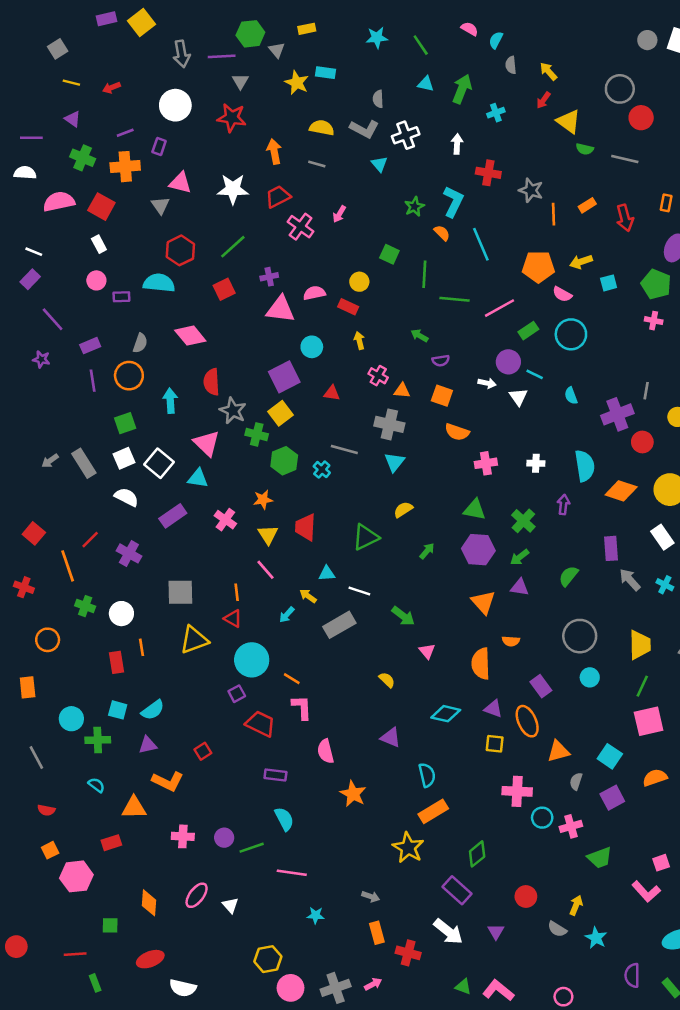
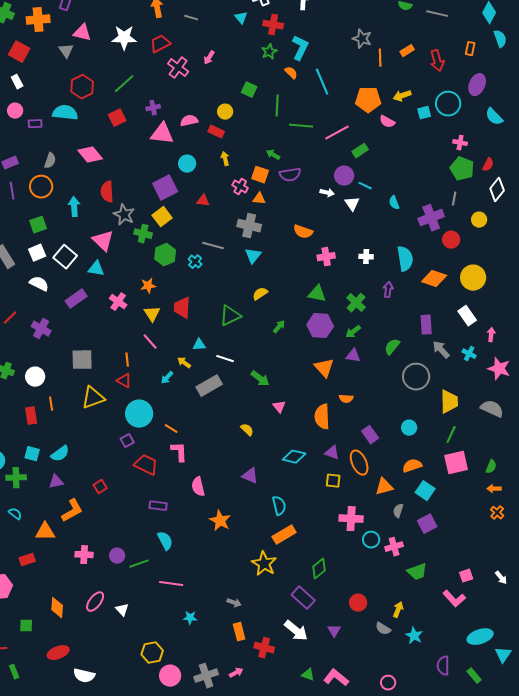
red cross: (488, 173) -> (273, 25), moved
green pentagon: (656, 284) -> (462, 169), moved
cyan circle: (571, 334) -> (448, 104), moved
purple semicircle: (441, 361) -> (290, 175), size x1.5
orange square: (442, 396) -> (260, 175), moved
gray circle: (580, 636) -> (416, 377), moved
orange semicircle: (655, 778) -> (412, 466), moved
orange L-shape: (168, 781) -> (72, 511), turned -55

